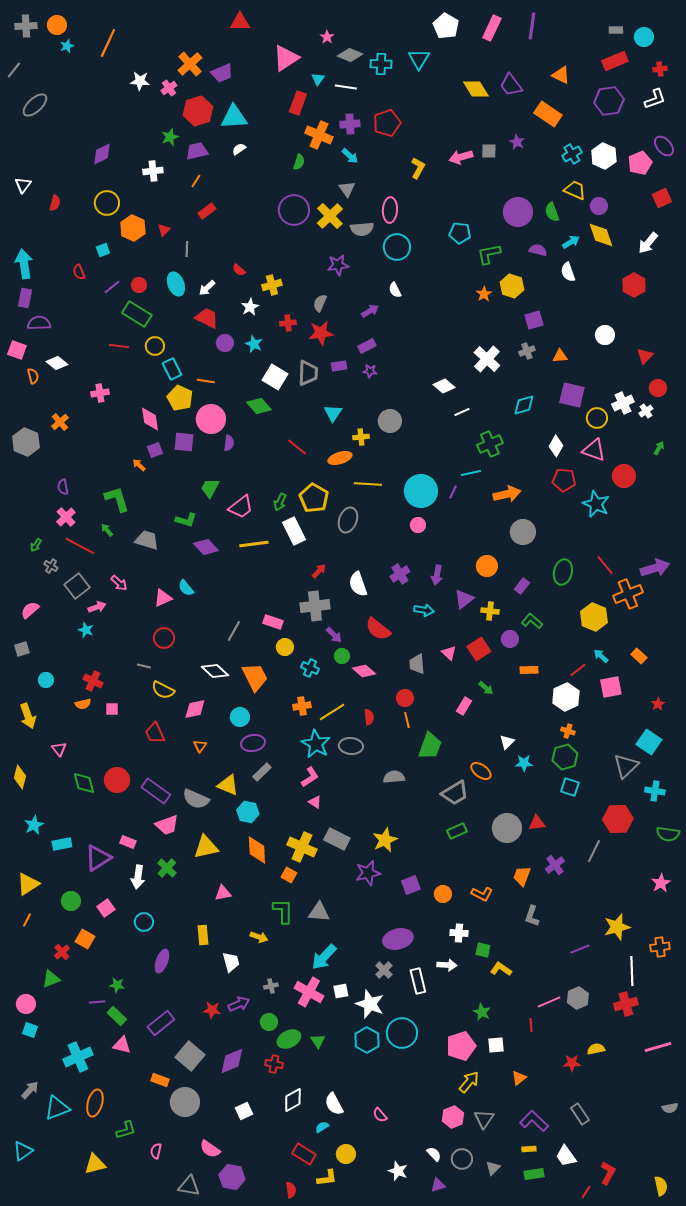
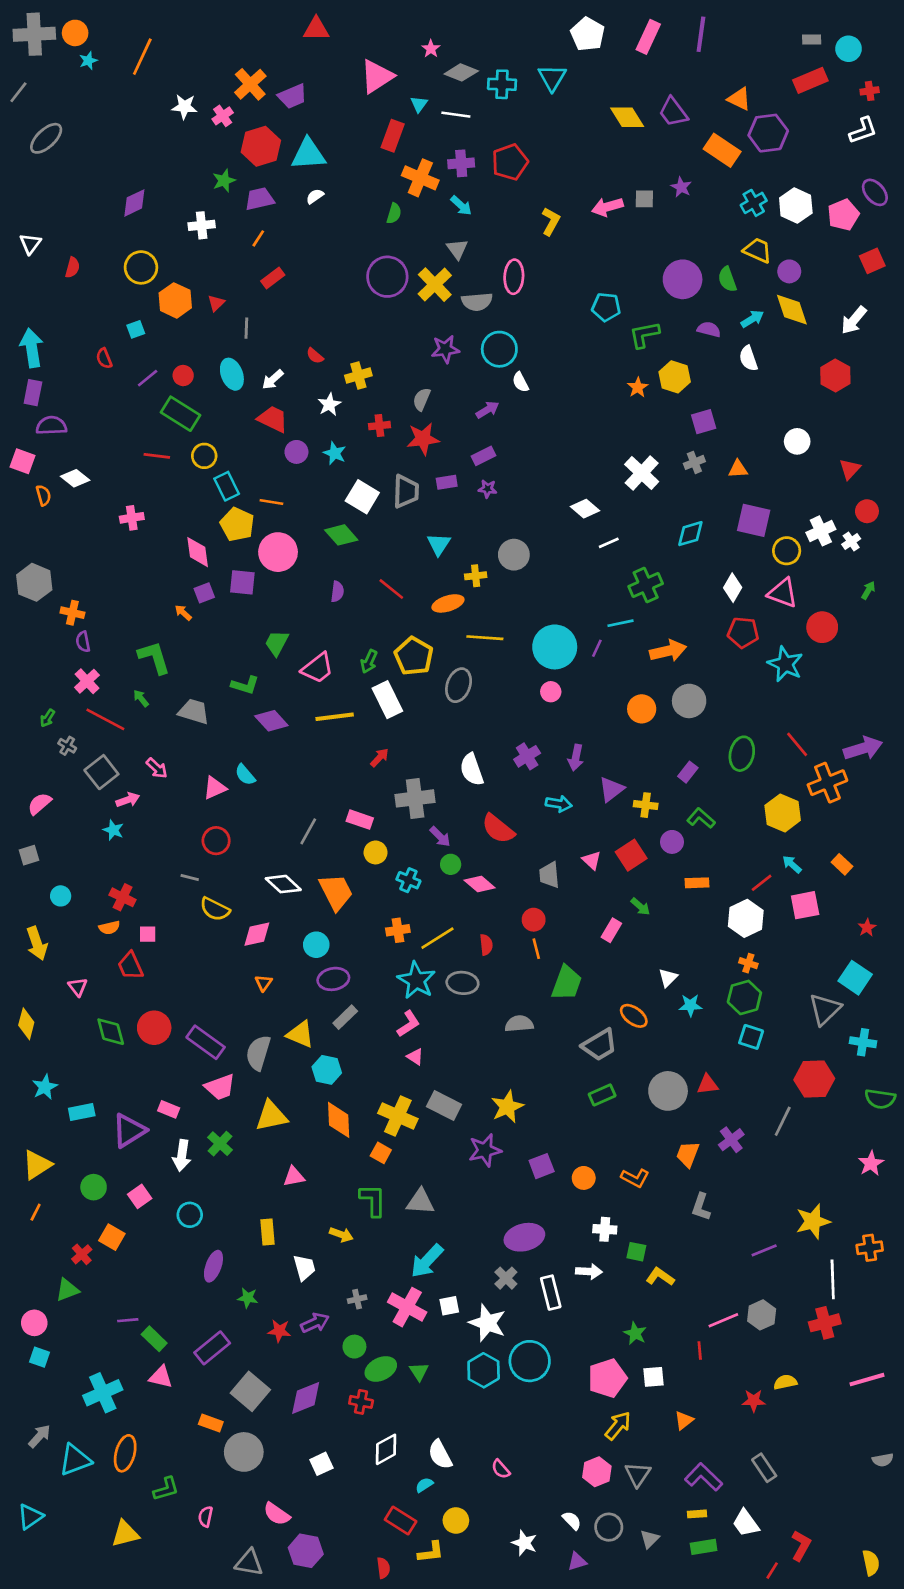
gray cross: (26, 26) -> (34, 34), size x1.4
purple hexagon: (609, 101) -> (768, 133), moved
cyan circle: (397, 247) -> (499, 349), moved
orange cross: (60, 422) -> (72, 613), moved, turned -36
purple semicircle: (229, 443) -> (337, 592), moved
orange circle: (487, 566) -> (642, 709), moved
red arrow: (319, 571) -> (379, 758), moved
red trapezoid: (155, 733) -> (130, 966), moved
gray semicircle: (196, 799) -> (258, 1053), turned 84
green star: (117, 985) -> (248, 1298), moved

